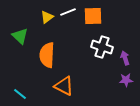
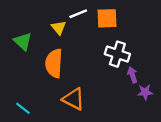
yellow triangle: (47, 17) -> (59, 28), moved, turned -32
purple arrow: (125, 58) -> (132, 75), moved

